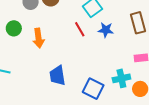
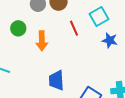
red line: (80, 29) -> (74, 28), moved

